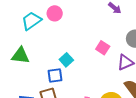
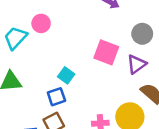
pink square: (103, 48) -> (106, 52), size x1.5

